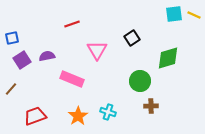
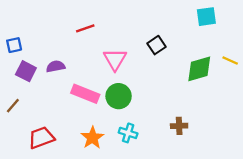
yellow line: (194, 15) -> (230, 61), moved
purple square: (22, 60) -> (26, 71), turned -30
green circle: (140, 81) -> (119, 96), moved

